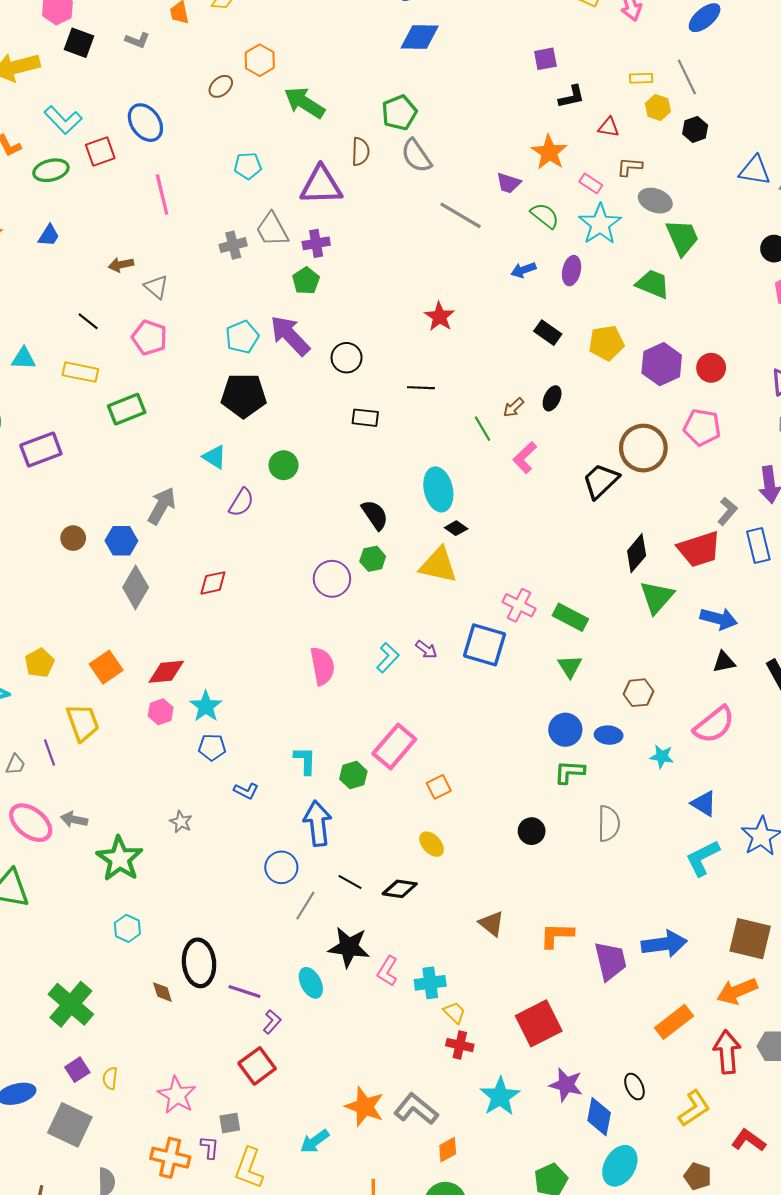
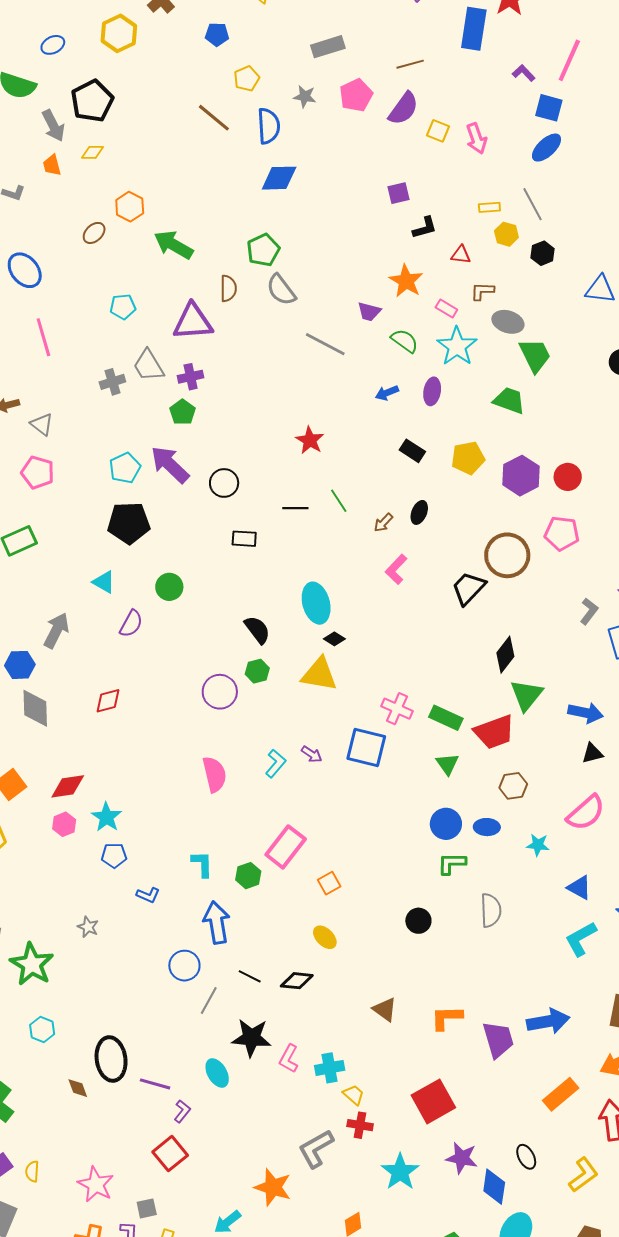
green line: (483, 429) -> (339, 501), moved
red trapezoid: (699, 549) -> (494, 732), moved
gray diamond: (136, 587) -> (35, 708), turned -30
gray L-shape: (416, 1109) -> (316, 1149), moved, turned -66

